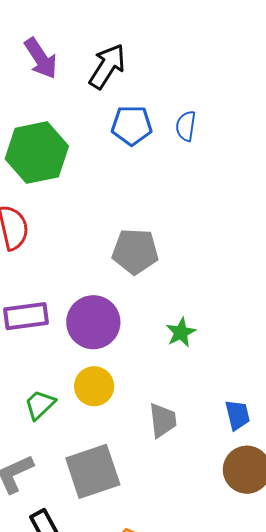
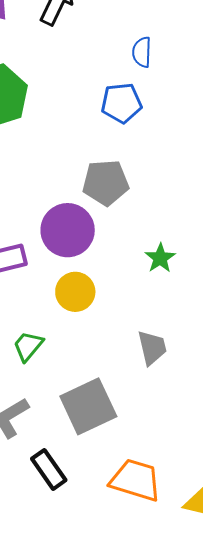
blue pentagon: (132, 125) -> (121, 103), moved
purple circle: (93, 322) -> (68, 230), moved
yellow circle: (94, 386) -> (75, 292), moved

